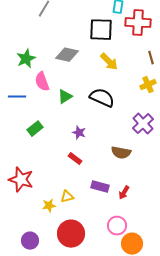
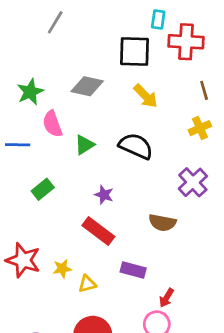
red rectangle: (75, 159) -> (98, 231), size x1.6
red arrow: (124, 193) -> (167, 298), moved
yellow star: (49, 206) -> (62, 269), moved

